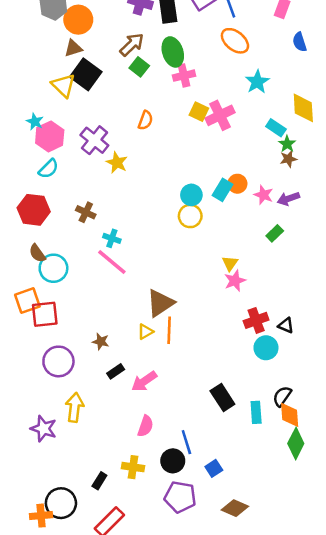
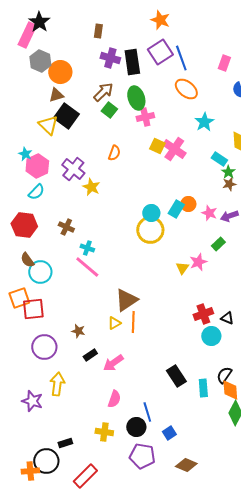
pink cross: (220, 115) -> (174, 149), turned -30
yellow circle: (190, 216) -> (150, 230), size x1.4
pink star: (235, 281) -> (198, 262), moved
black rectangle: (99, 481) -> (65, 443), moved, turned 40

